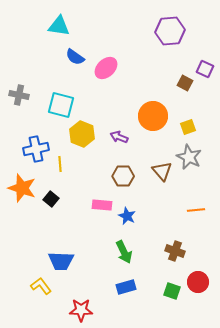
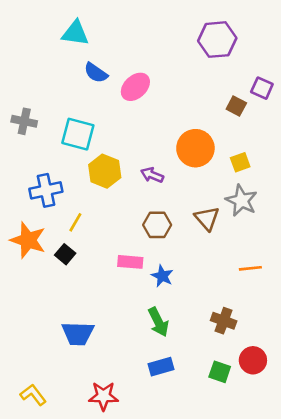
yellow line: (60, 164) -> (75, 222), moved, turned 35
yellow L-shape: (41, 286) -> (33, 395), moved

